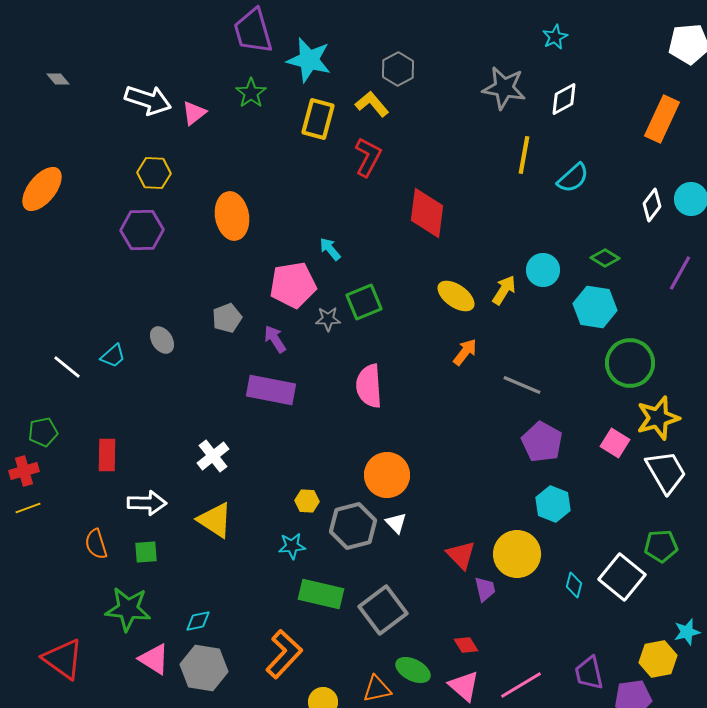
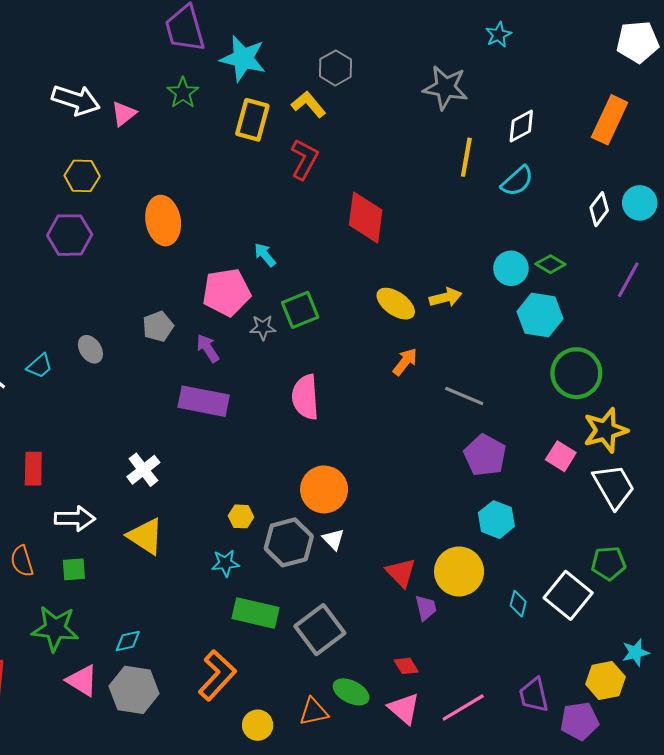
white diamond: (564, 99) -> (521, 126), moved
cyan circle: (543, 270) -> (511, 268), moved
yellow arrow: (504, 290) -> (446, 297), turned 44

